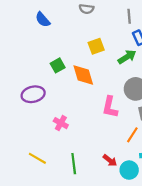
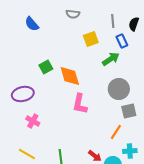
yellow square: (96, 46) -> (91, 39), moved
pink L-shape: (110, 107) -> (80, 104), moved
pink cross: (61, 123) -> (33, 121), moved

